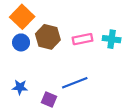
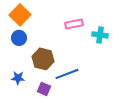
brown hexagon: (48, 37) -> (43, 59), moved
pink rectangle: (83, 39) -> (74, 24), moved

